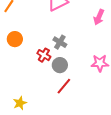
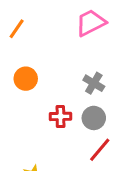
red cross: (44, 55) -> (60, 116), moved, turned -32

